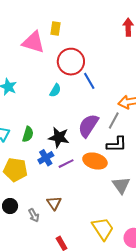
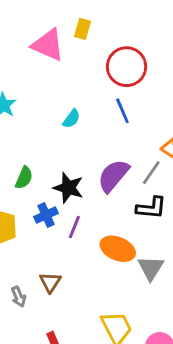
red circle: (71, 62) -> (127, 67), moved
orange ellipse: (95, 161) -> (118, 249), moved
purple line: (66, 164) -> (74, 227), turned -49

